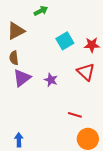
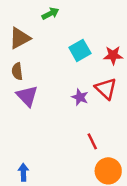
purple triangle: (22, 78) -> (27, 96), turned -36
purple star: (51, 80) -> (80, 97), moved
red line: (75, 115) -> (92, 141), turned 48

